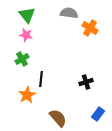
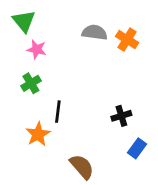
gray semicircle: (69, 13) -> (95, 32), moved
green triangle: (27, 15) -> (24, 21), moved
blue rectangle: (98, 114) -> (137, 148), moved

